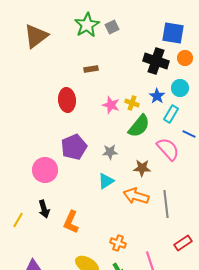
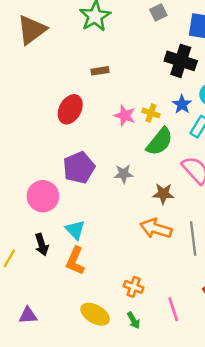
gray square: (112, 27) -> (158, 12), moved
red ellipse: (67, 100) -> (70, 109), turned 35
cyan triangle: (106, 181) -> (75, 230), moved, turned -42

